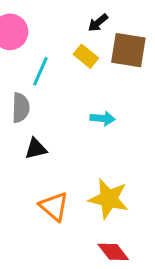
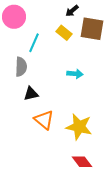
orange triangle: (54, 206) -> (44, 120), moved

